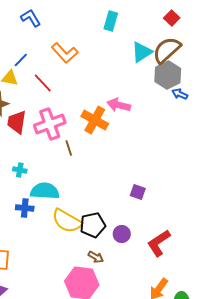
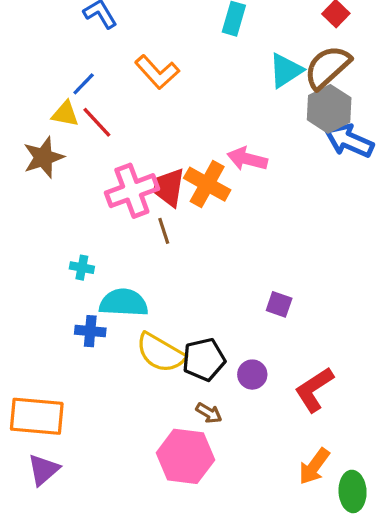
red line: (43, 83) -> (97, 122), moved
blue arrow: (180, 94) -> (349, 141), size x1.8
red trapezoid: (17, 122) -> (169, 187), moved

